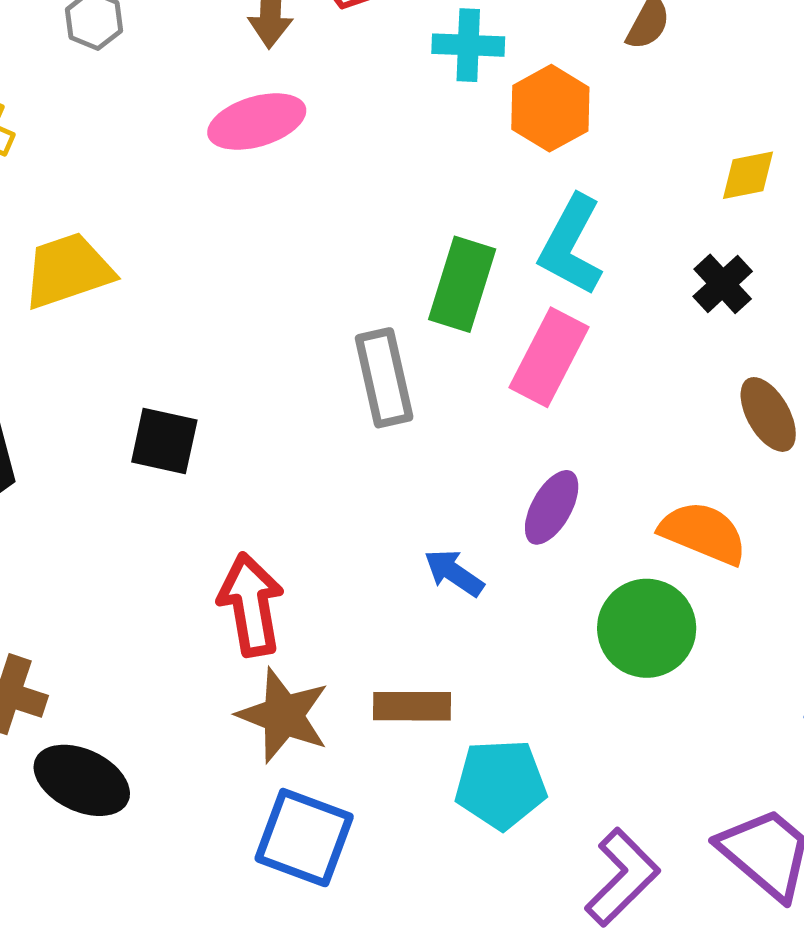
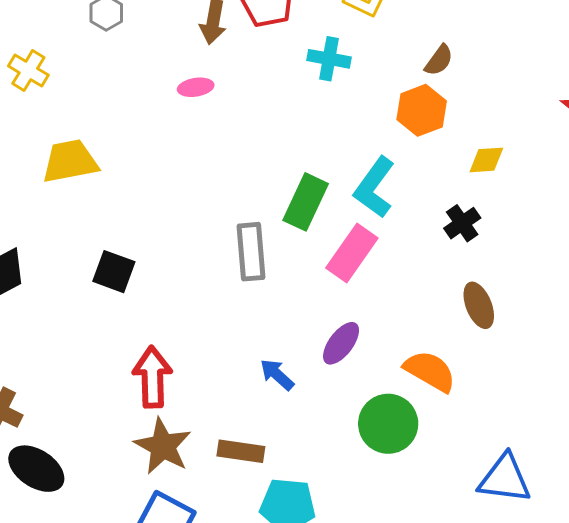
orange hexagon: (550, 108) -> (422, 110), moved
pink ellipse: (257, 122) -> (196, 87), size x0.6

